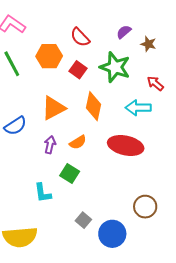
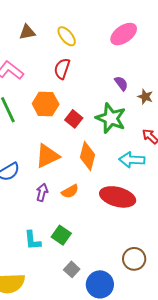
purple semicircle: (124, 32) -> (121, 83), turned 91
red semicircle: (80, 37) -> (62, 69), moved, turned 60
green square: (70, 174) -> (61, 235), moved

